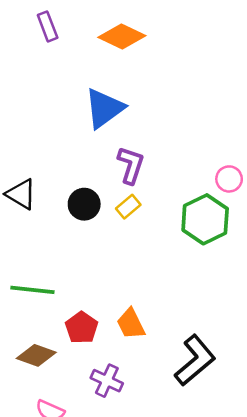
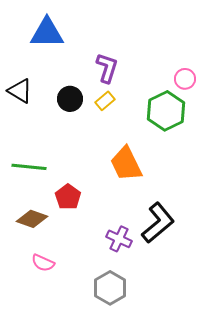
blue triangle: (104, 108) -> (47, 33), moved, turned 36
orange trapezoid: (131, 324) -> (126, 164), moved, size x1.4
purple cross: (107, 381) -> (119, 239), moved

